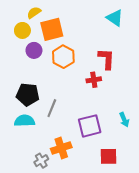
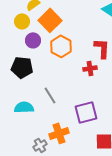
orange square: (52, 29) -> (50, 20), turned -30
black pentagon: (28, 94) -> (22, 67), moved
gray line: (52, 108) -> (50, 95), turned -54

